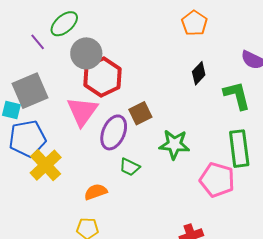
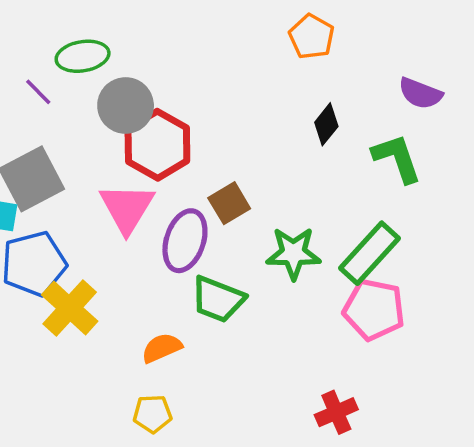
green ellipse: (64, 24) -> (83, 56), turned 36
green rectangle: (239, 149) -> (370, 253), moved, turned 54
green trapezoid: (130, 167) -> (218, 299), size x1.5

